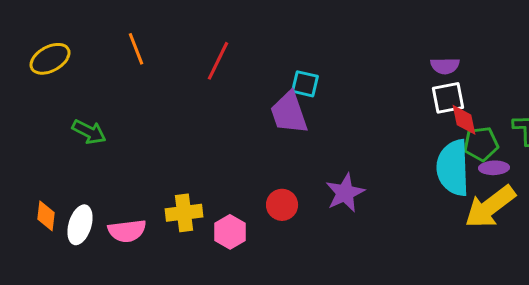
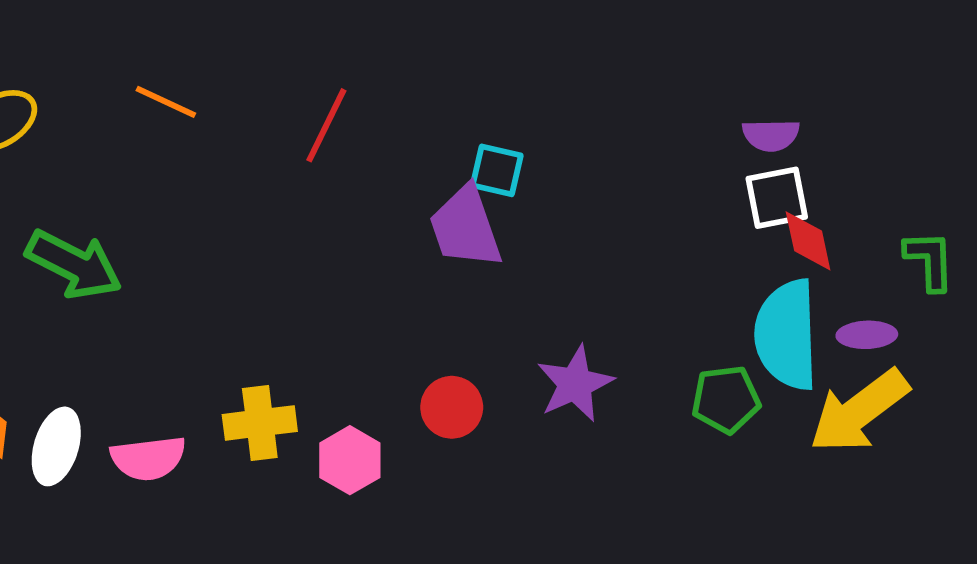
orange line: (136, 49) -> (166, 102), turned -44
green arrow: (89, 132) -> (74, 264), size x1.4
green pentagon: (481, 144) -> (726, 399), moved

